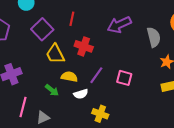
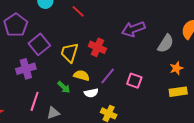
red line: (72, 19) -> (78, 11), moved, turned -64
purple square: (42, 29) -> (39, 44), moved
gray semicircle: (154, 37) -> (166, 44), turned 42
yellow trapezoid: (55, 54) -> (70, 53), turned 40

